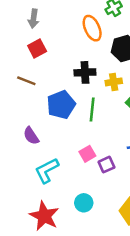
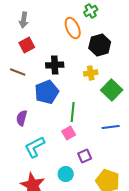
black cross: (85, 72) -> (55, 65), moved
green line: (92, 109) -> (73, 112), moved
purple semicircle: (31, 136) -> (22, 118), turned 49
purple square: (106, 165) -> (85, 156), moved

